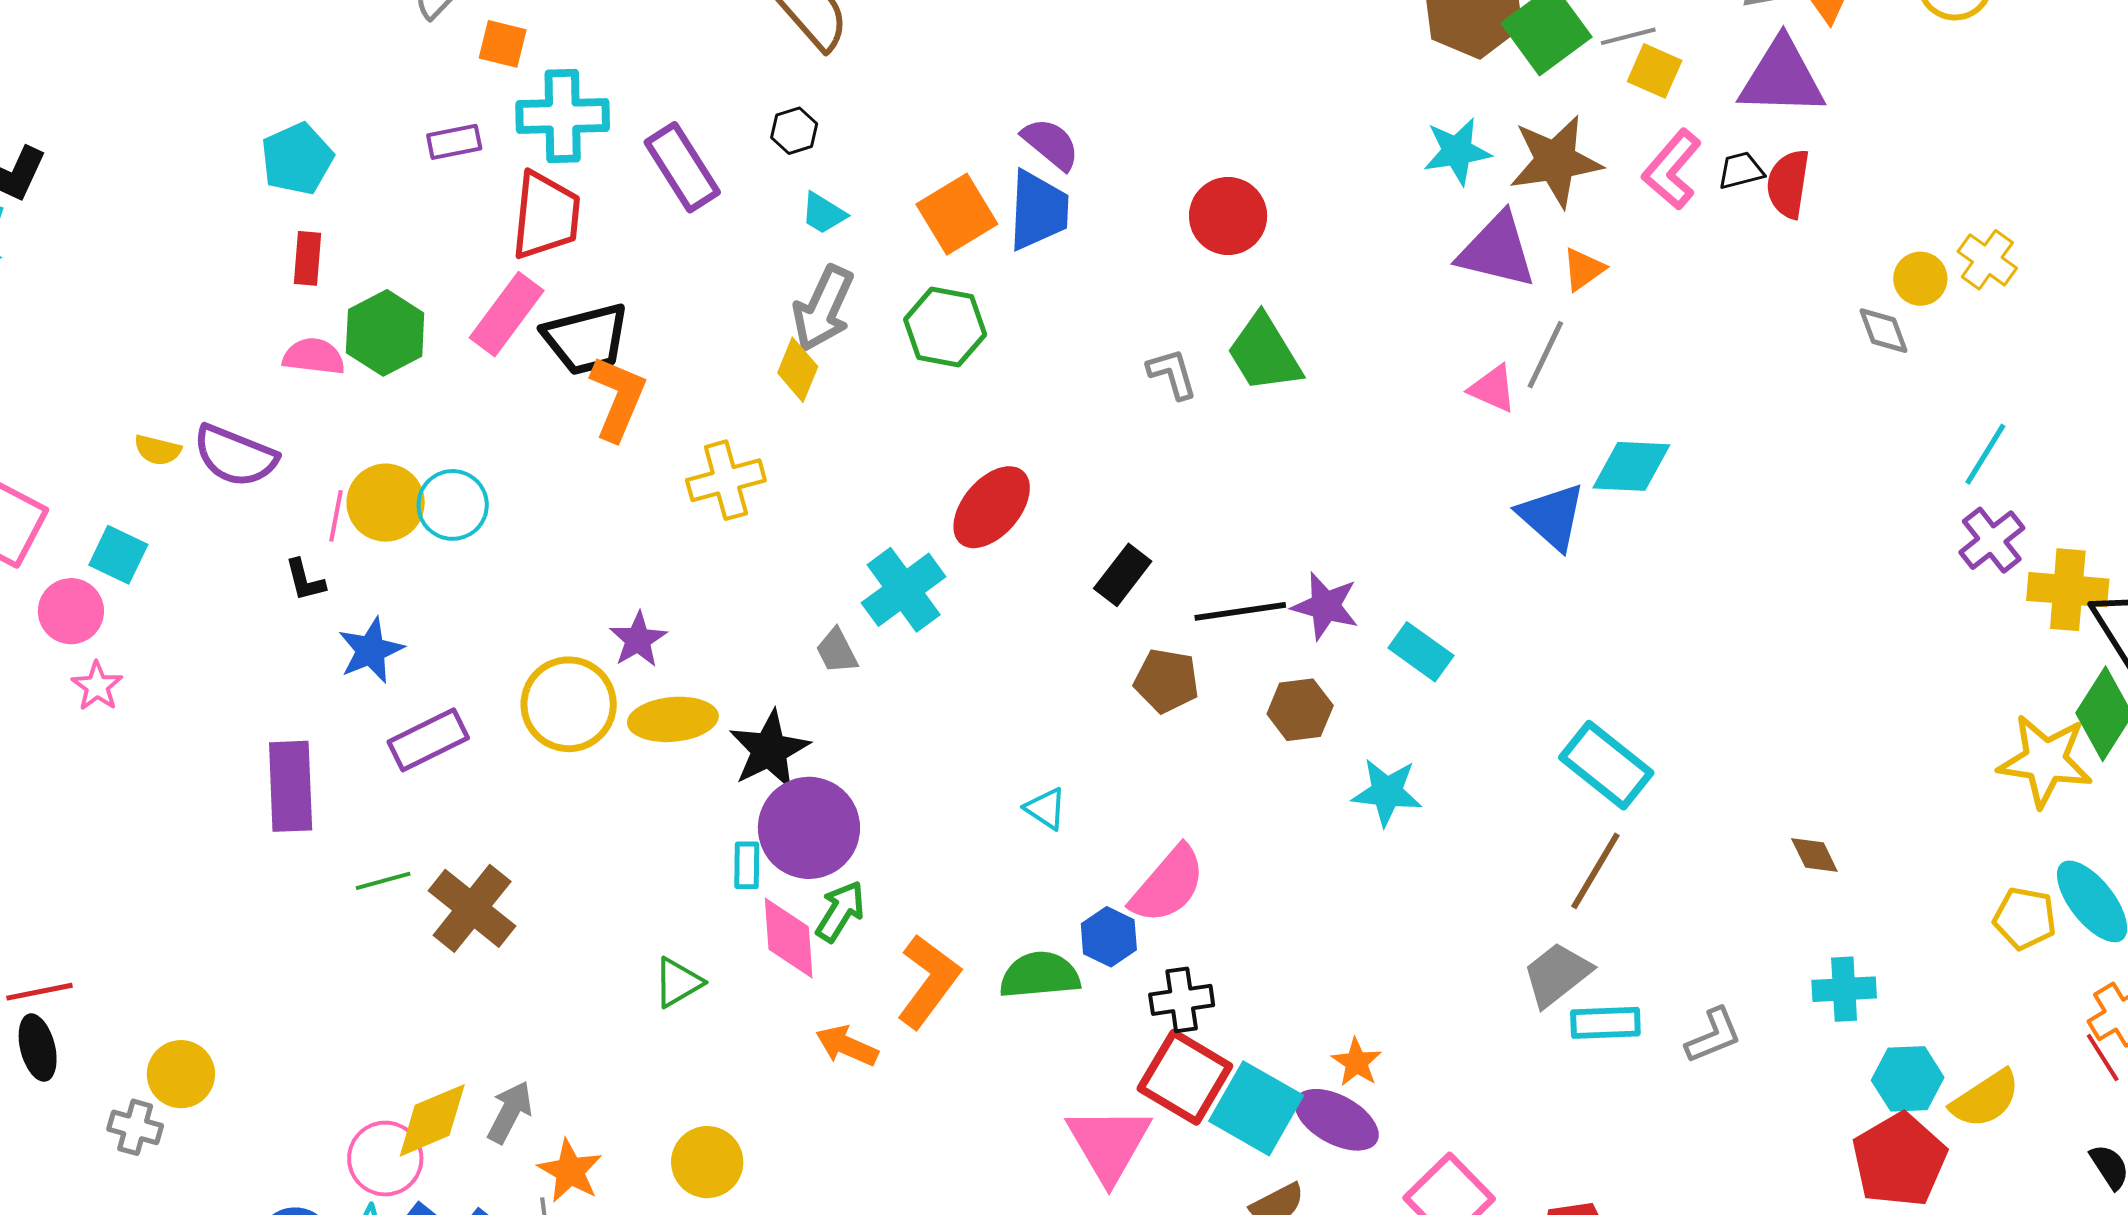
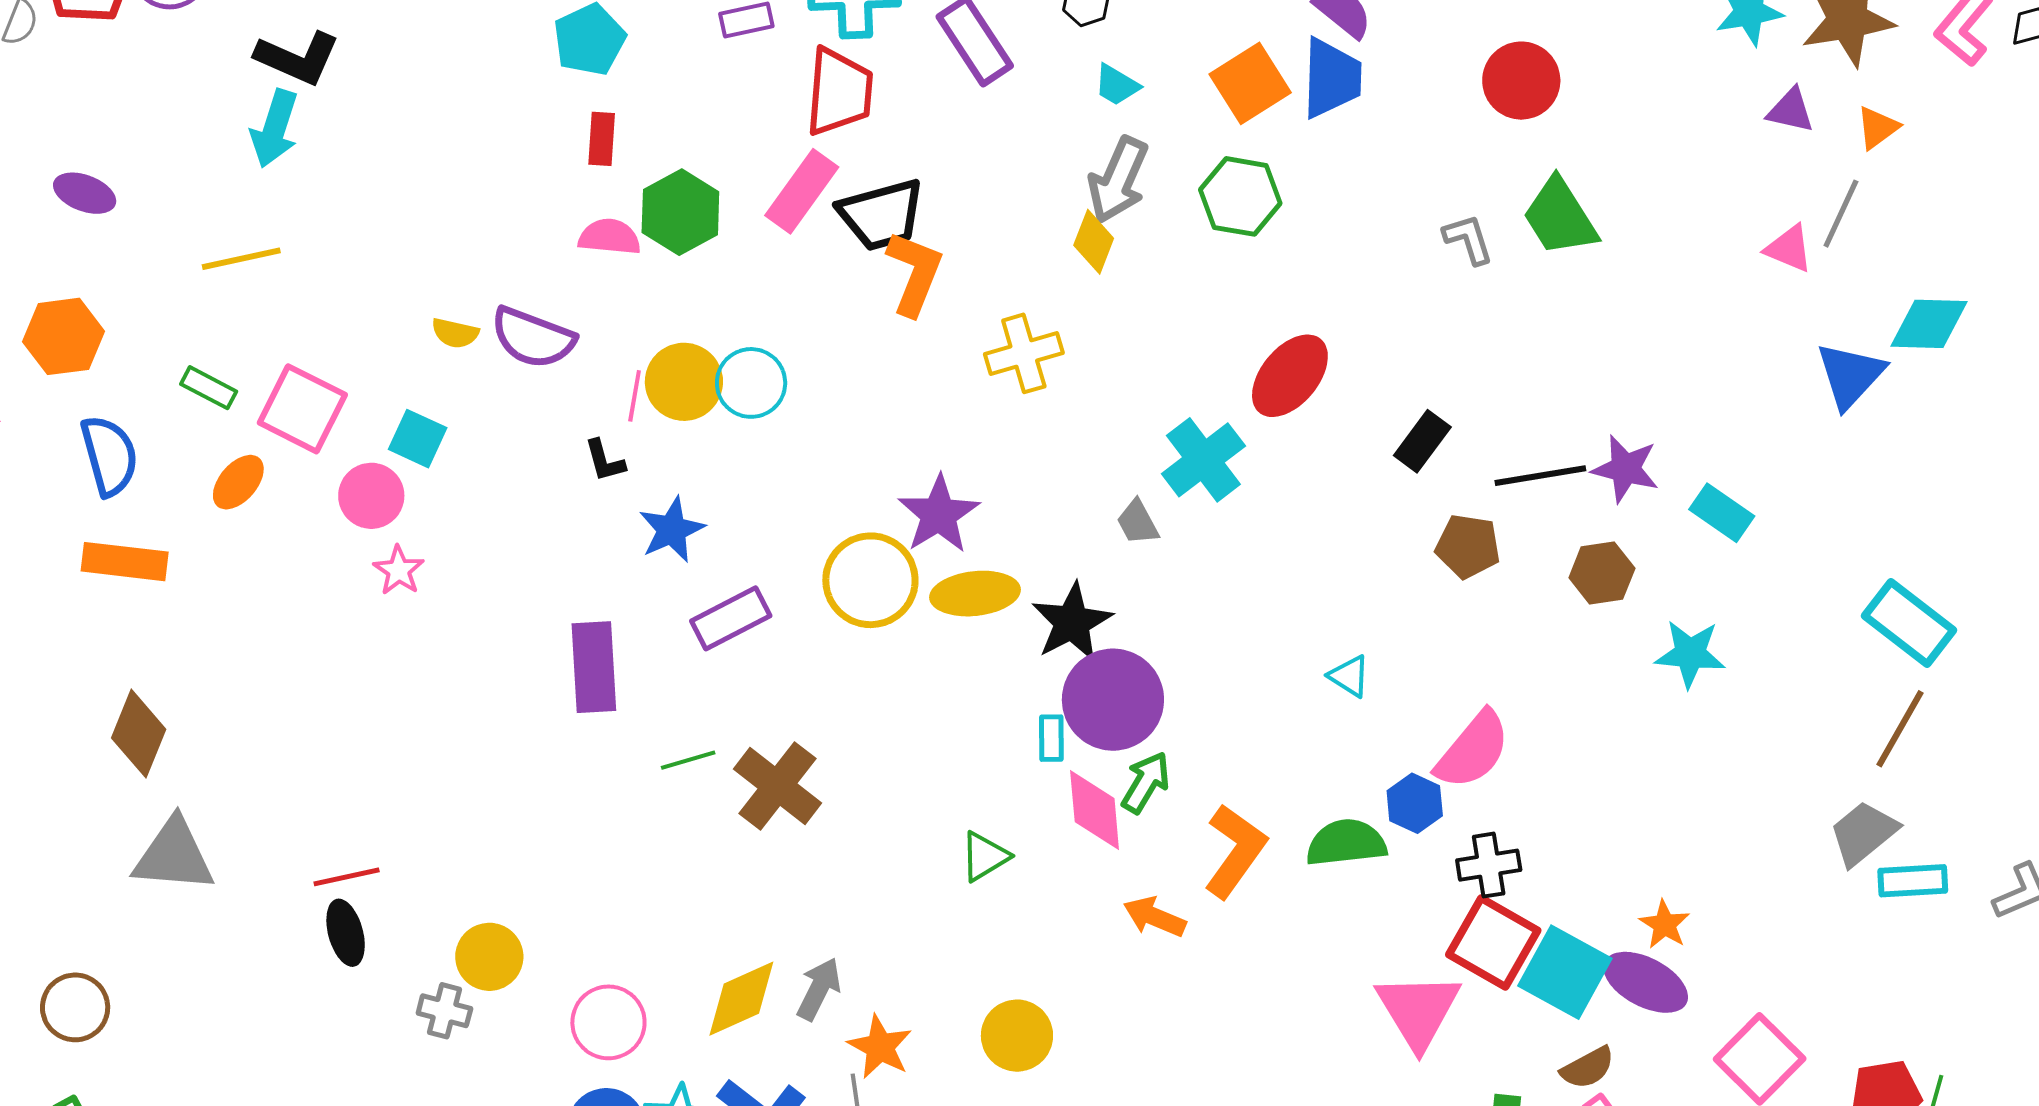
purple triangle: (1497, 251) -> (1791, 110), size x0.6
blue triangle: (1552, 516) -> (1850, 375), turned 32
purple star: (638, 640) -> (939, 514), size x1.4
pink circle: (385, 1159) -> (608, 1022), moved

